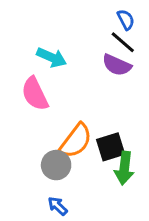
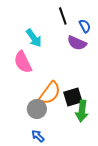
blue semicircle: (126, 20) -> (85, 26), moved
black line: (123, 42) -> (63, 16), moved, turned 30
cyan arrow: (52, 57) -> (34, 38), turned 30

